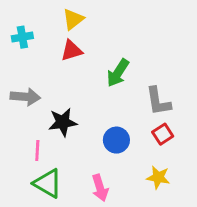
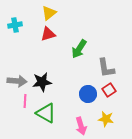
gray arrow: (25, 97) -> (17, 81), moved
blue circle: (116, 140) -> (88, 94), moved
green triangle: (48, 183) -> (46, 113), moved
pink arrow: (100, 188) -> (81, 126), moved

